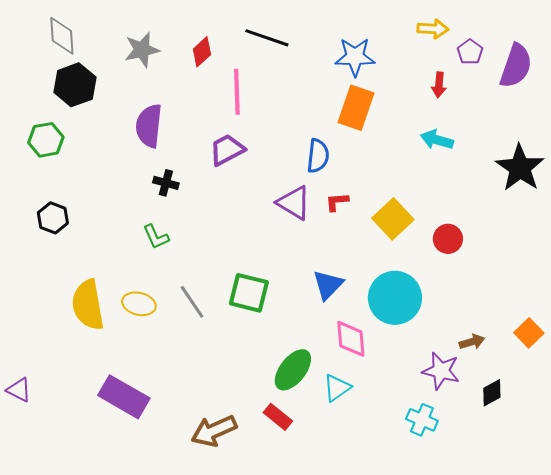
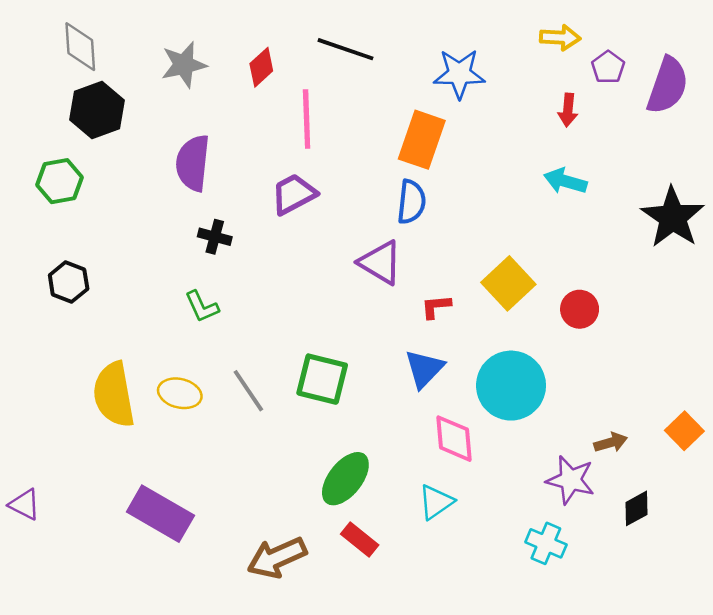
orange rectangle: (356, 108) -> (422, 140), moved
red L-shape: (337, 202) -> (436, 307), moved
green ellipse: (293, 370) -> (345, 479), moved

